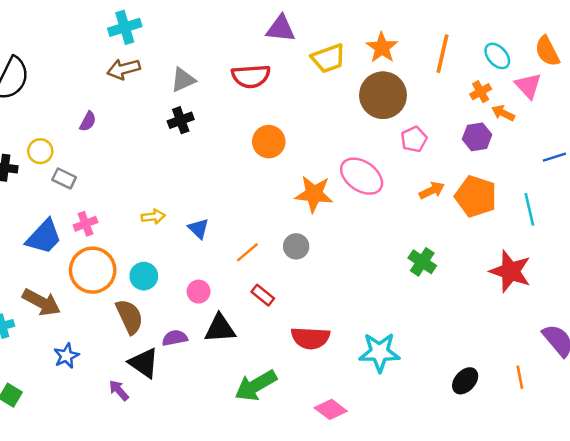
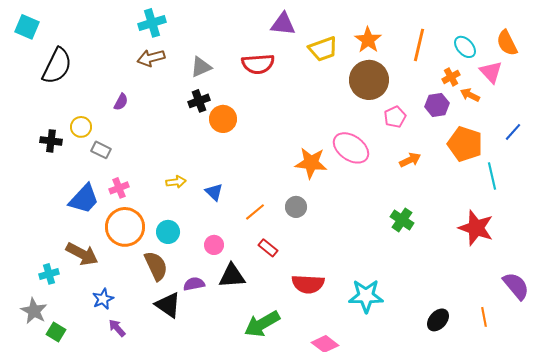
purple hexagon: (477, 137) -> (437, 105), moved
orange circle: (269, 142) -> (223, 119), moved
blue line: (554, 157) -> (513, 132), turned -30
orange pentagon: (476, 196) -> (465, 144), moved
purple arrow: (119, 390) -> (117, 328), moved

